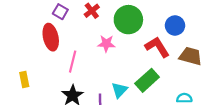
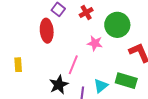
pink line: (73, 62) -> (73, 65), moved
green rectangle: (147, 80) -> (126, 81), turned 50

